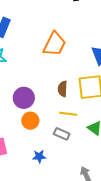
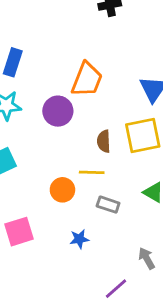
purple circle: (24, 98) -> (58, 111), moved
yellow line: (68, 114) -> (92, 172), moved

